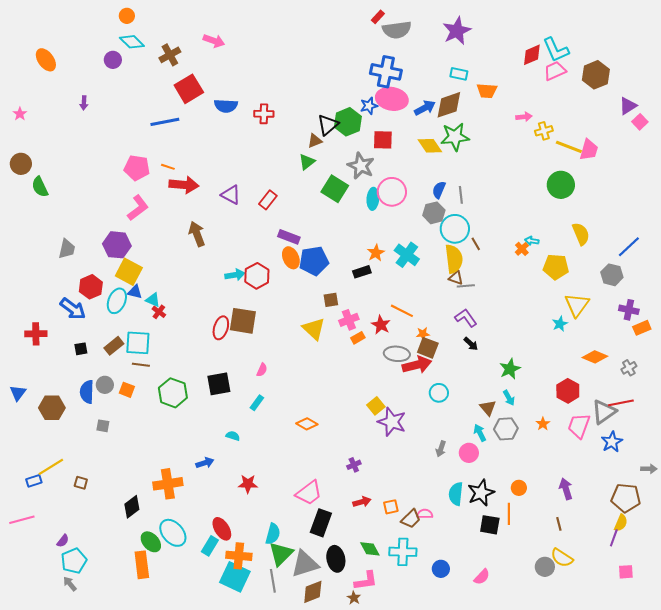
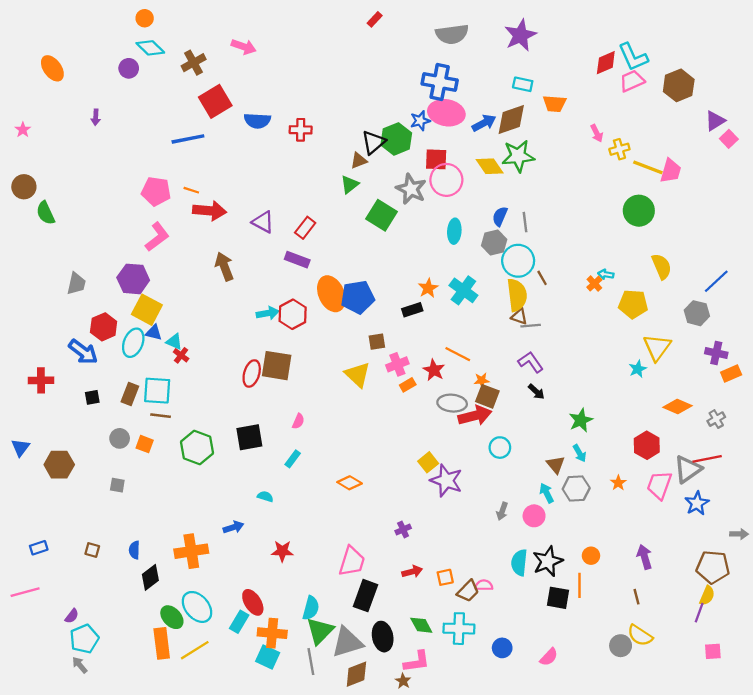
red rectangle: (378, 17) -> (375, 19), moved
pink arrow: (524, 117) -> (597, 133), turned 70
pink circle: (392, 192) -> (446, 180), moved
cyan ellipse: (373, 199) -> (454, 231), moved
purple rectangle: (289, 237) -> (297, 260), moved
orange ellipse: (291, 258) -> (331, 294), size x1.4
brown rectangle: (114, 346) -> (130, 394), turned -30
blue semicircle: (87, 392) -> (134, 550), moved, size x0.7
yellow line: (51, 467) -> (195, 650), moved
pink trapezoid: (309, 493) -> (352, 561), turned -36
cyan square: (235, 577) -> (268, 657), size x0.7

